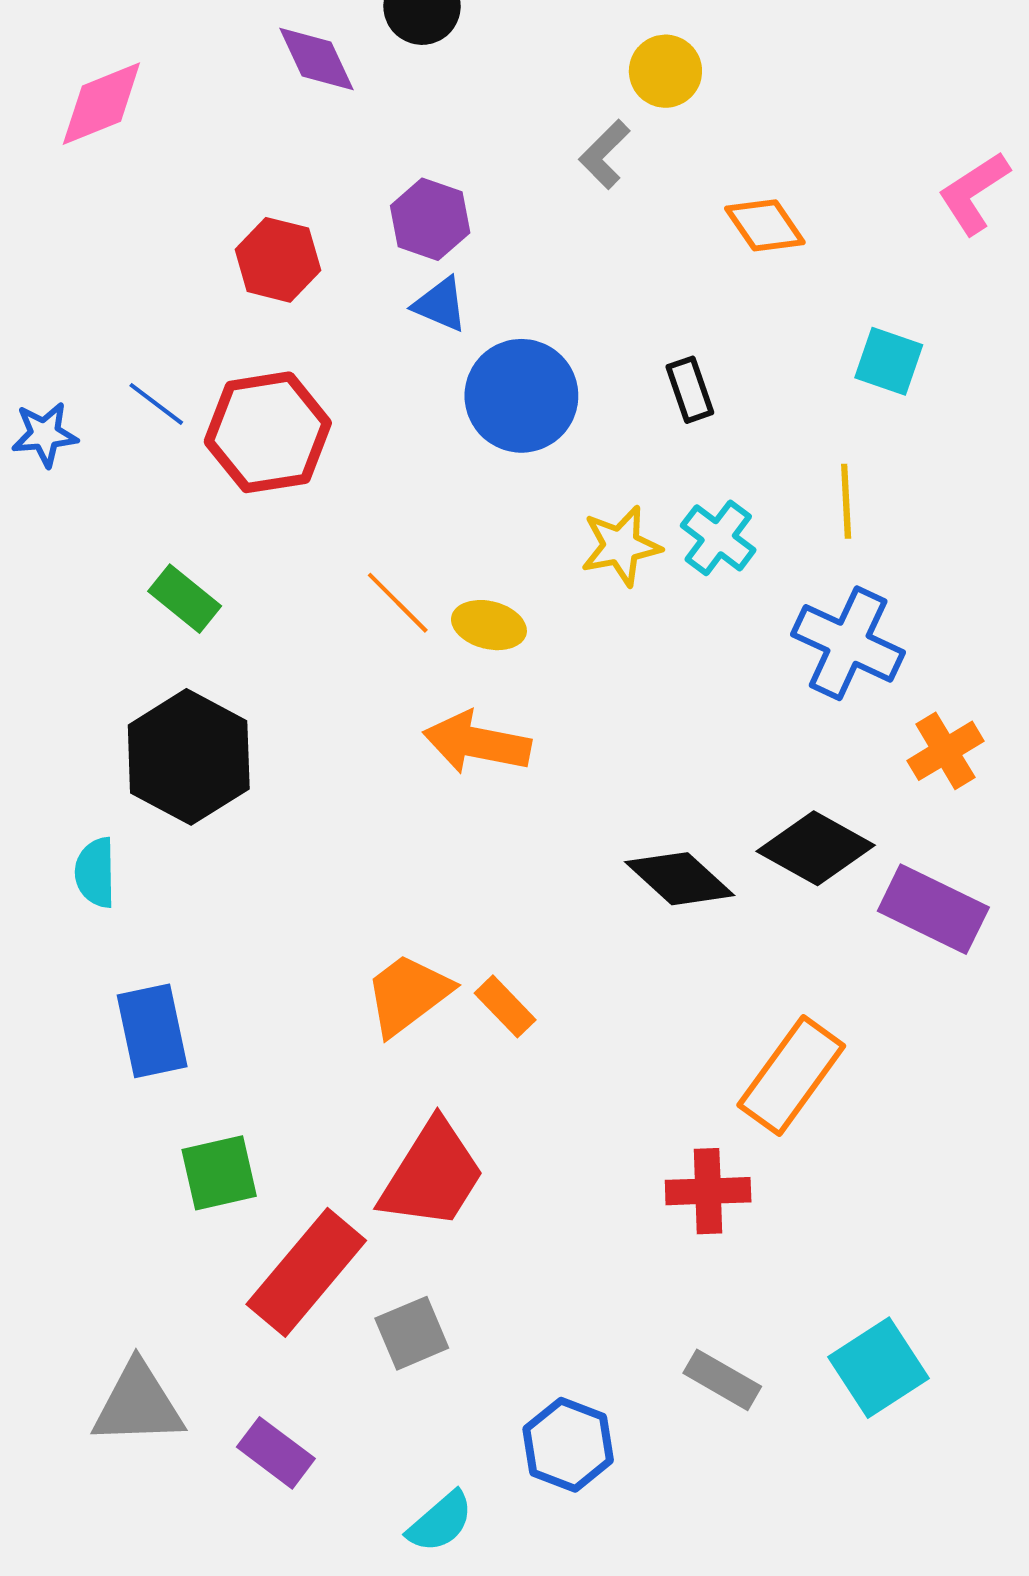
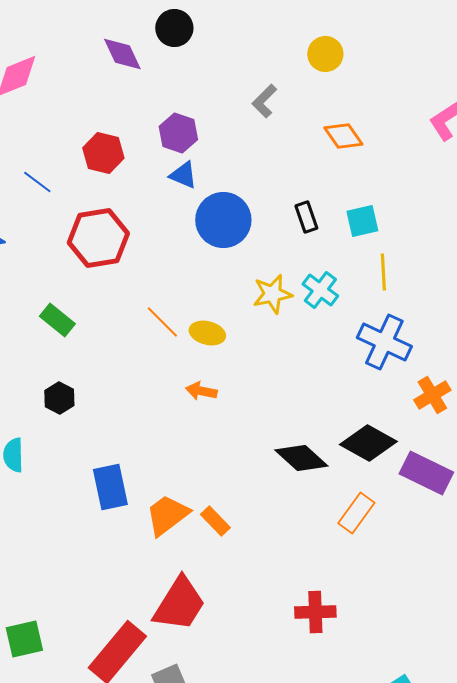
yellow circle: (665, 71) -> (325, 54), moved
cyan square: (889, 361) -> (362, 221), moved, turned -32
blue line: (156, 404) -> (37, 182), moved
orange arrow: (477, 743) -> (201, 391), size x0.6
black hexagon: (189, 757) -> (59, 398), size x0.5
blue rectangle: (152, 1031) -> (110, 487), moved
orange rectangle: (791, 1075) -> (356, 513), moved, size x0.7
green square: (219, 1173) -> (24, 639), moved

